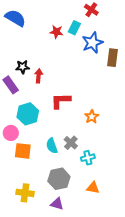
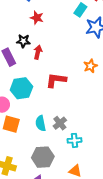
red star: (56, 32) -> (37, 18), moved
orange star: (92, 117) -> (90, 66), moved

